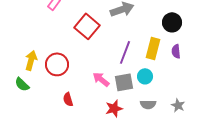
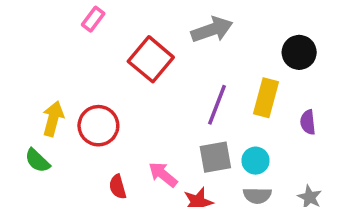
purple semicircle: (176, 51) -> (308, 122), moved
cyan circle: (145, 76) -> (256, 161), moved
pink arrow: (101, 79) -> (163, 175), moved

